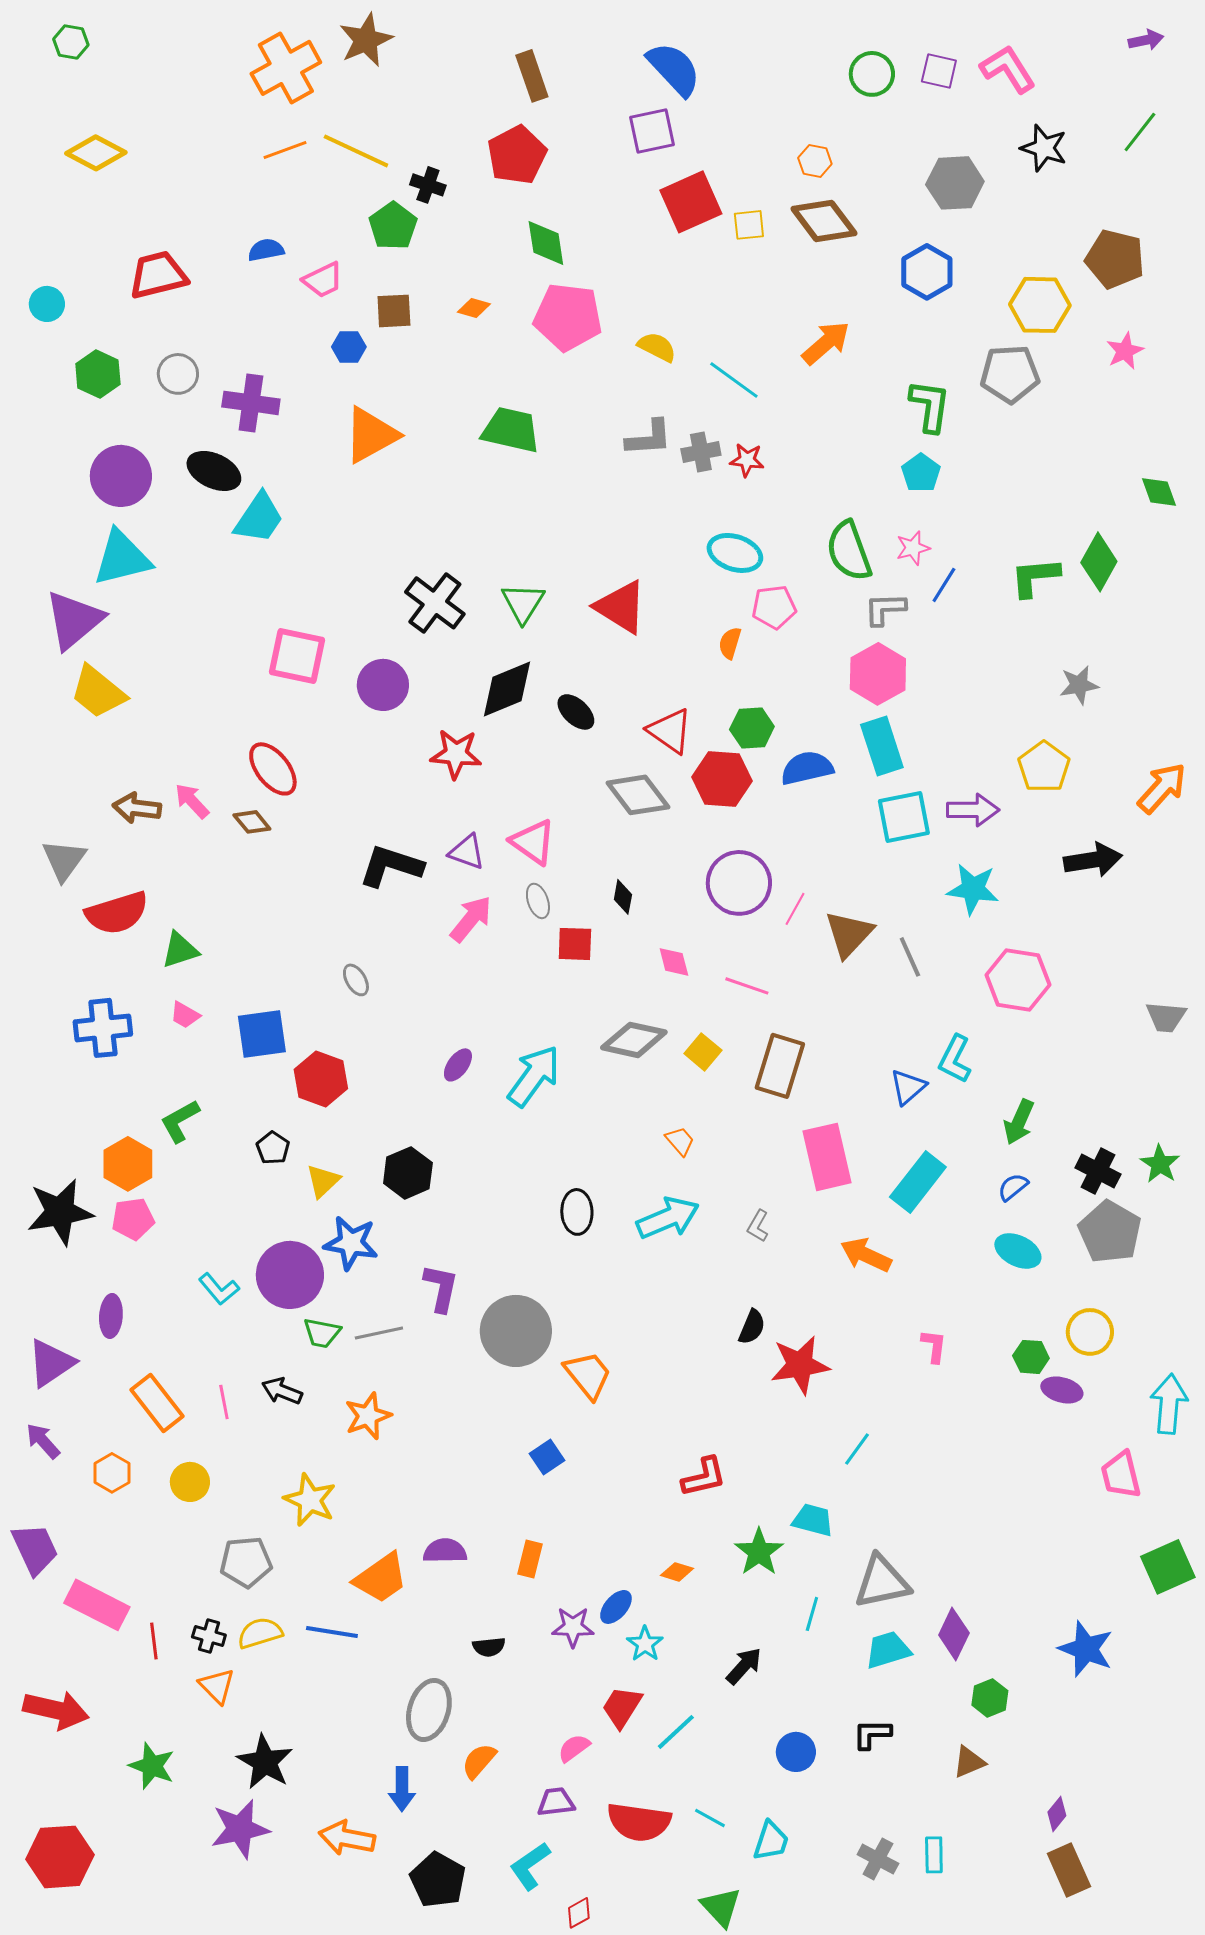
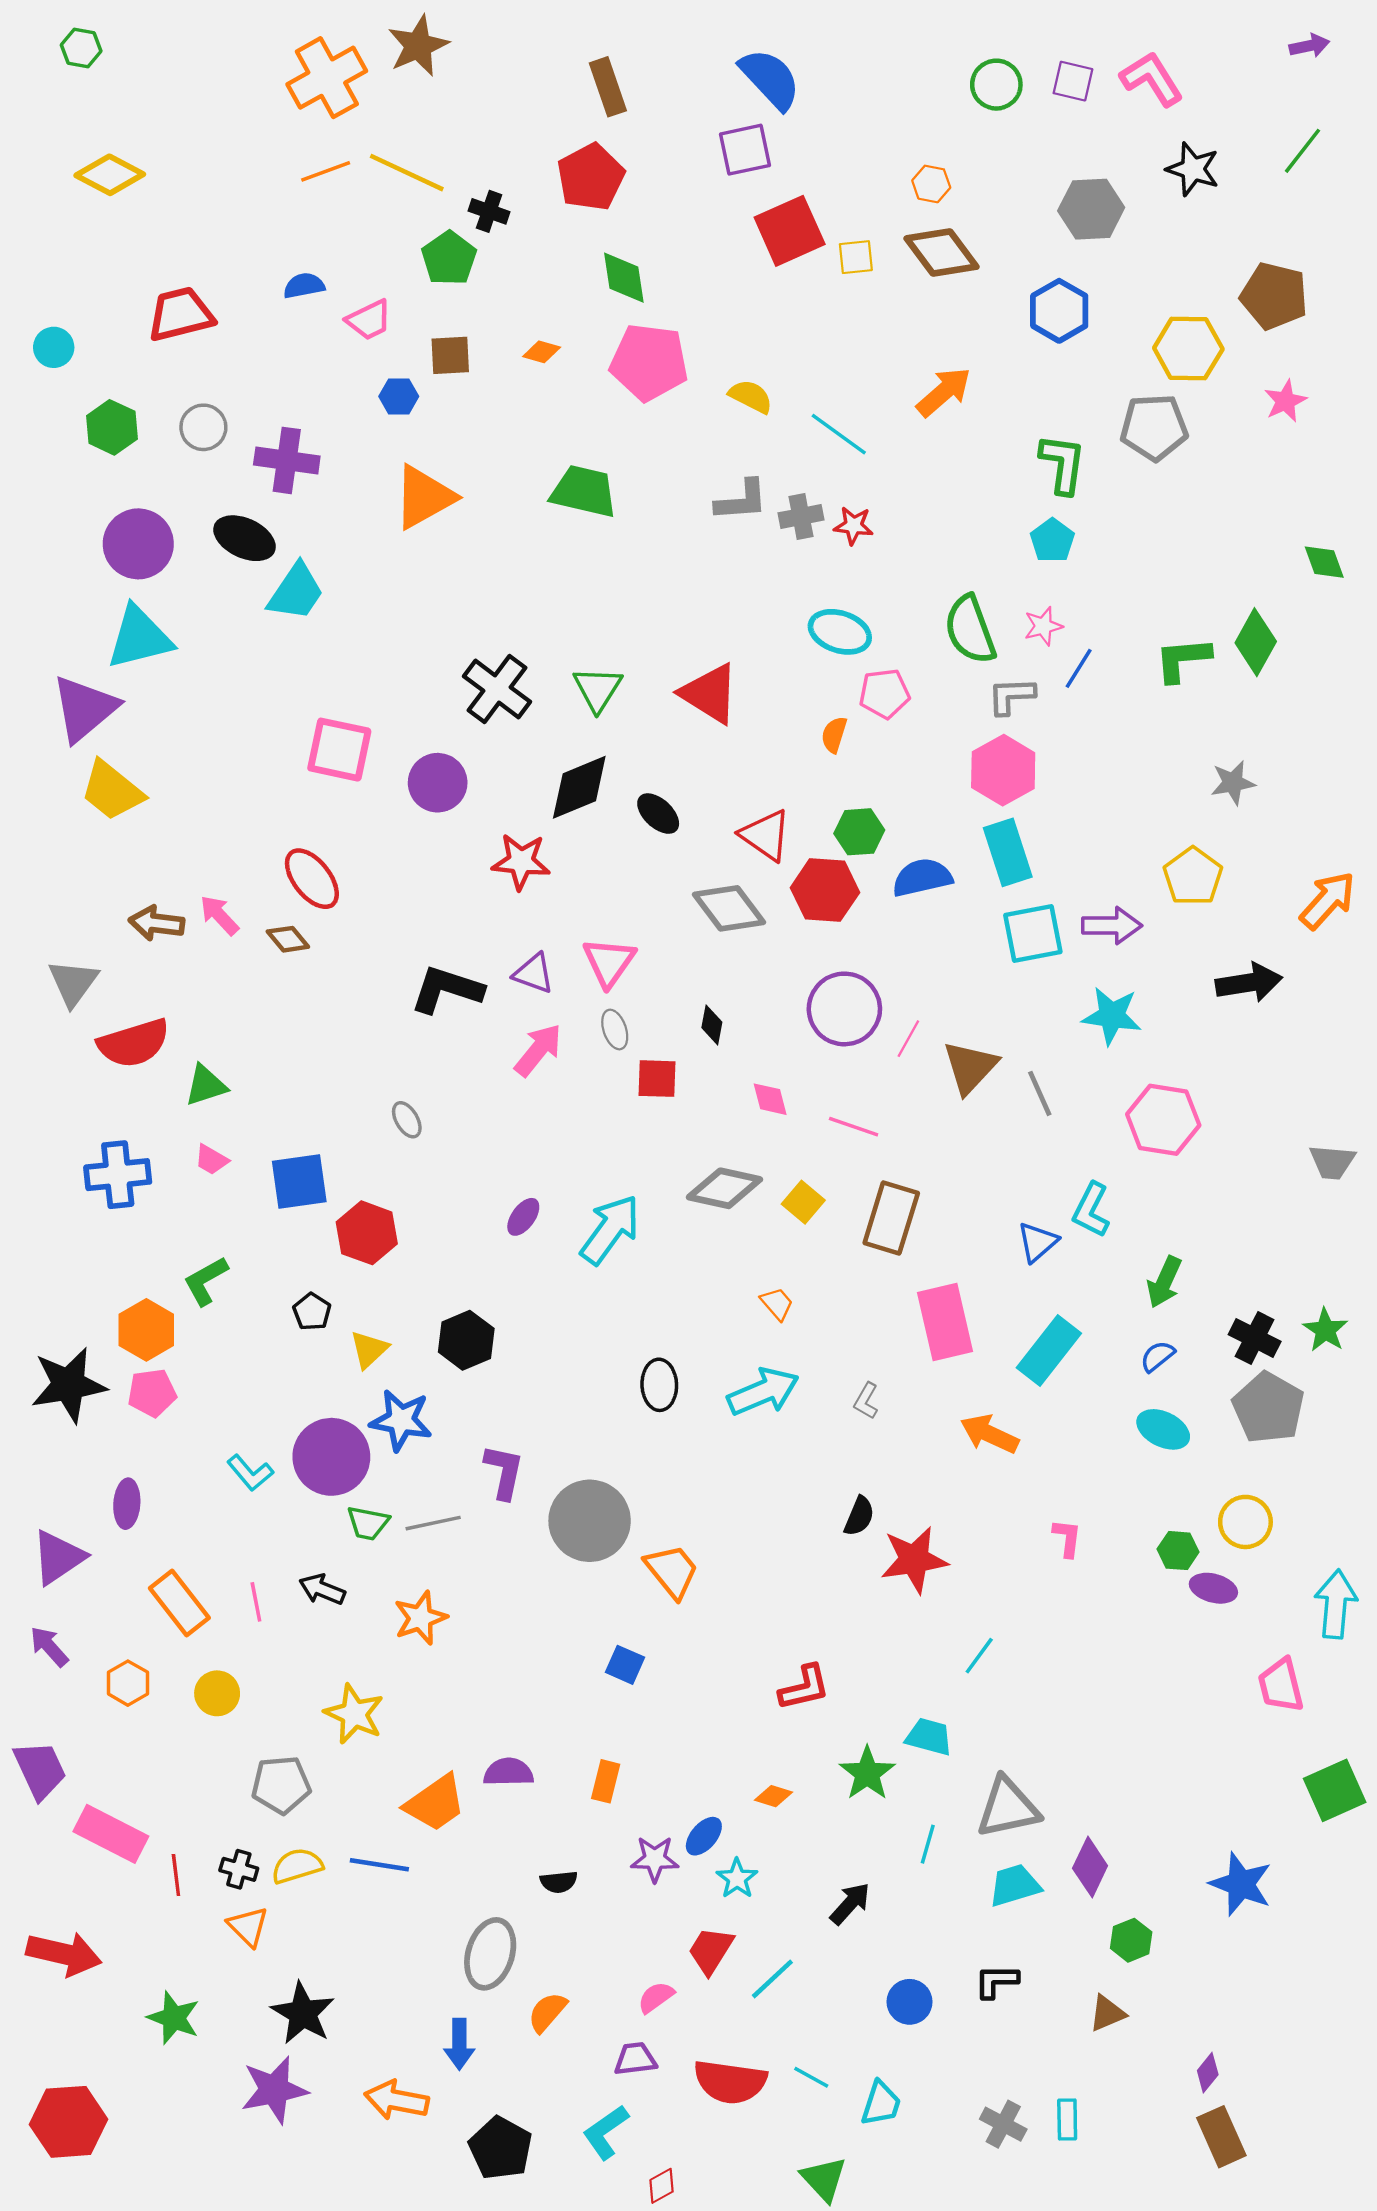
pink triangle: (533, 842) -> (609, 962), turned 30
blue square: (547, 1457) -> (625, 1665), turned -32

